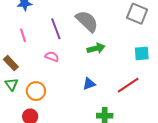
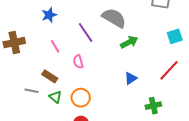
pink semicircle: (52, 57) -> (78, 62), moved, turned -112

